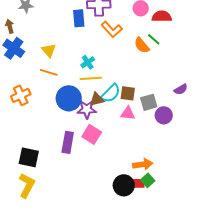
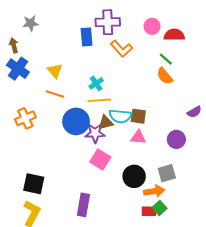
orange semicircle: (142, 45) -> (165, 76), moved
cyan semicircle: (111, 93) -> (120, 116), turned 50
gray square: (149, 102) -> (167, 173), moved
purple rectangle: (68, 142) -> (83, 205), moved
black circle: (124, 185) -> (134, 176), moved

